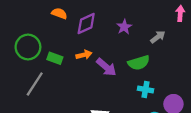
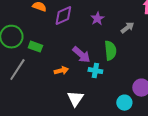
orange arrow: (84, 55) -> (61, 71), moved
green semicircle: (139, 63) -> (110, 51), turned -78
cyan cross: (145, 90) -> (95, 71), moved

